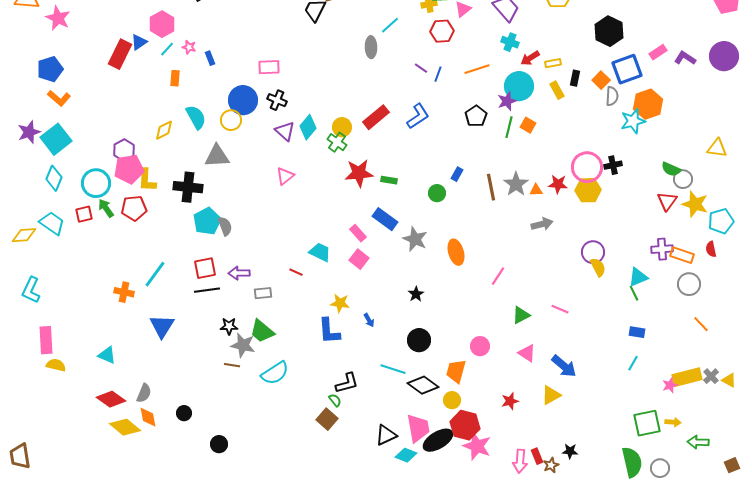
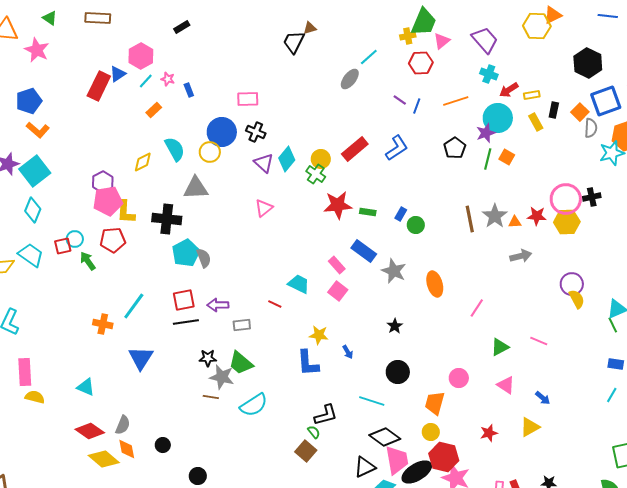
gray ellipse: (371, 47) -> (350, 79), turned 40
orange rectangle: (175, 78) -> (154, 110), turned 42
blue rectangle: (457, 174) -> (401, 214), moved
cyan circle: (96, 183) -> (75, 239), moved, size x0.6
green arrow: (106, 208) -> (88, 261), moved
blue arrow: (564, 366) -> (543, 398), size x0.6
black diamond: (423, 385) -> (385, 437), moved

